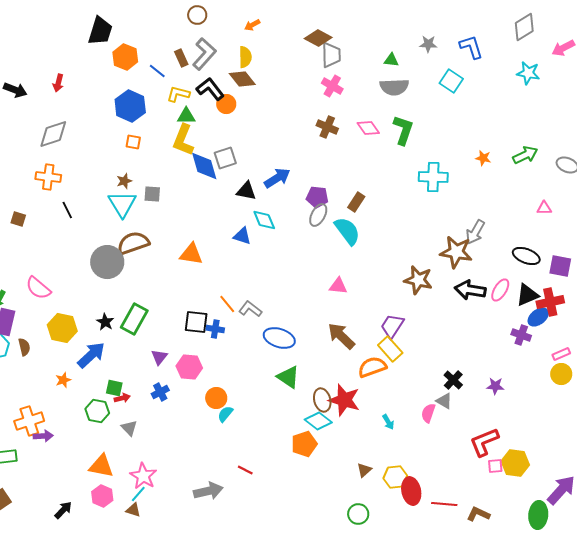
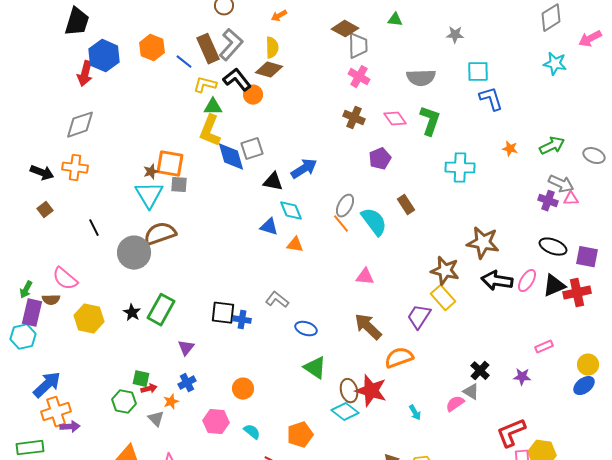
black trapezoid: (100, 31) -> (77, 22), moved
blue L-shape: (471, 47) -> (491, 99), moved
brown rectangle: (181, 58) -> (208, 49), size x1.6
green triangle: (391, 60) -> (395, 20), moved
brown diamond: (242, 79) -> (269, 70), turned -36
cyan square: (451, 81) -> (478, 72), turned -35
red arrow: (58, 83) -> (85, 74), size x1.4
black arrow: (15, 90) -> (42, 173), moved
blue hexagon: (130, 106) -> (104, 56), moved
orange square: (133, 142) -> (170, 164), moved, size x1.8
purple pentagon: (317, 197) -> (380, 159), moved, turned -30
brown rectangle: (356, 202) -> (406, 205), moved, turned -66
black line: (67, 210) -> (94, 228), moved
brown square: (18, 219) -> (45, 210), turned 35
gray arrow: (475, 232) -> (561, 184), moved, turned -95
orange triangle: (191, 254) -> (295, 245), moved, size x0.7
orange line: (227, 304) -> (341, 224), moved
blue ellipse: (538, 317) -> (584, 386), moved
purple cross: (521, 335) -> (548, 201), moved
blue ellipse: (279, 338) -> (306, 329), size x0.7
brown semicircle: (24, 347) -> (51, 300), moved, turned 102
yellow rectangle: (390, 349) -> (443, 298), moved
pink rectangle: (561, 354) -> (544, 347), moved
blue arrow: (91, 355) -> (47, 385), moved
pink hexagon: (189, 367) -> (216, 422), moved
orange star: (63, 380) -> (171, 402), moved
pink semicircle: (428, 413) -> (455, 404), turned 36
cyan semicircle: (225, 414) -> (252, 432), moved, turned 90
orange pentagon: (304, 444) -> (300, 435), moved

